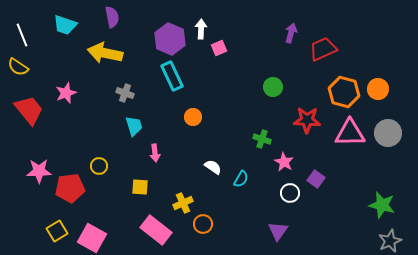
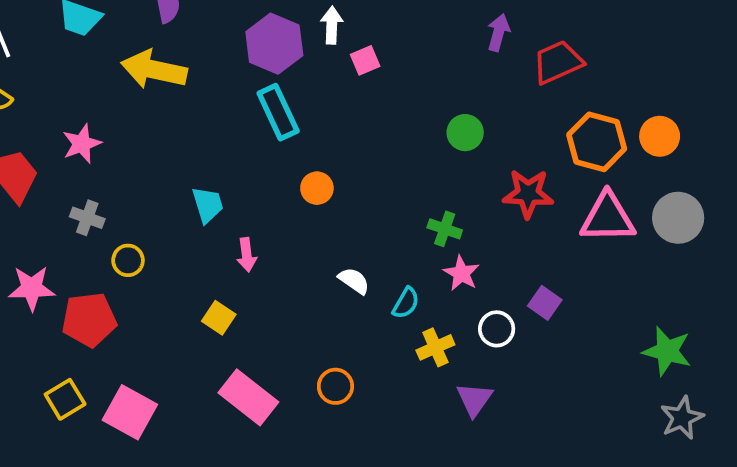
gray cross: (125, 93) -> (87, 218), moved
pink star: (284, 162) -> (461, 273), moved
yellow circle: (99, 166) -> (128, 260), moved
yellow square: (140, 187) -> (219, 318), turned 30
yellow cross: (183, 203) -> (435, 347), moved

